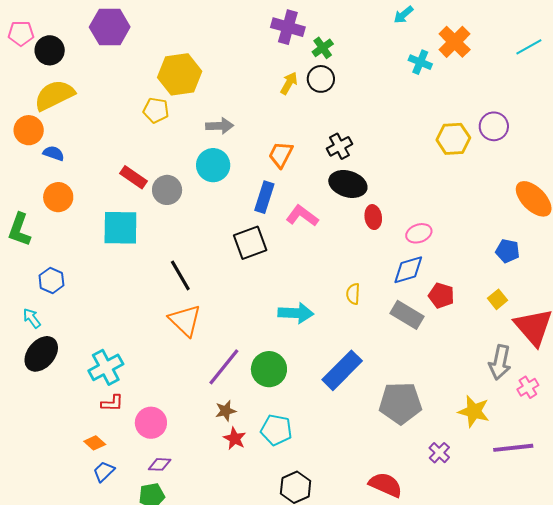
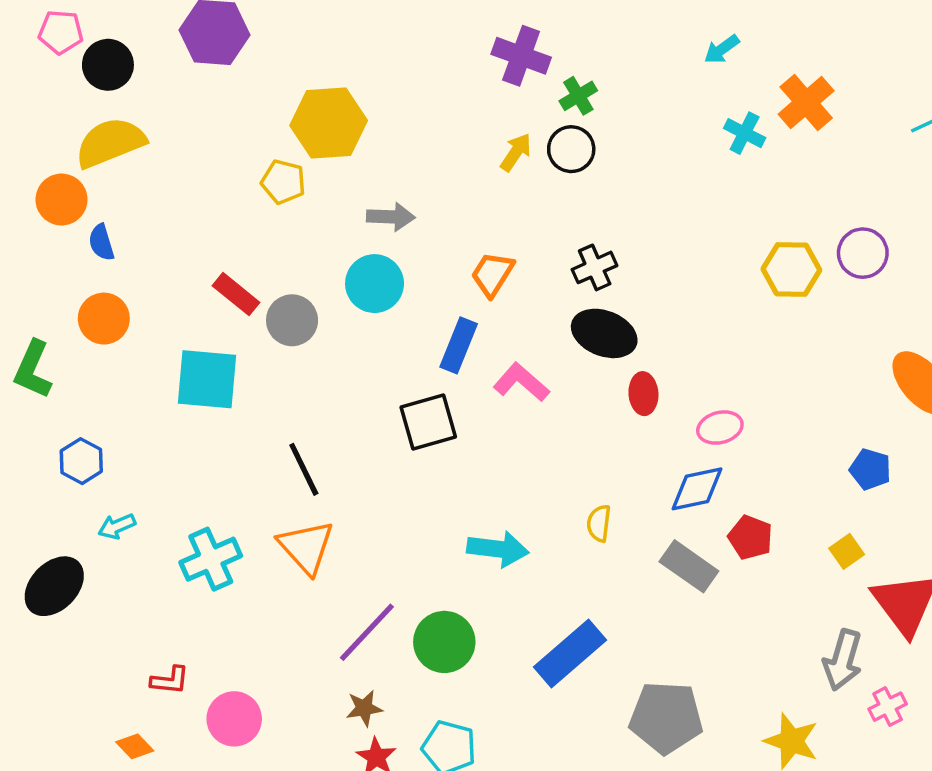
blue semicircle: (54, 153) -> (101, 242), turned -130
cyan arrow: (32, 318) -> (117, 526), moved, turned -80
cyan cross: (106, 367) -> (211, 559), moved

